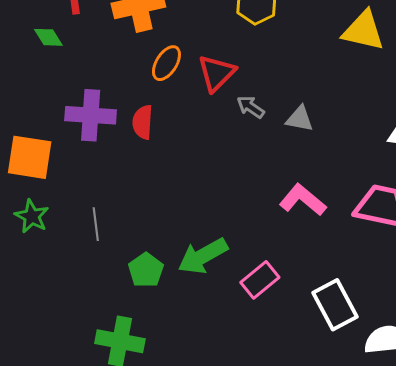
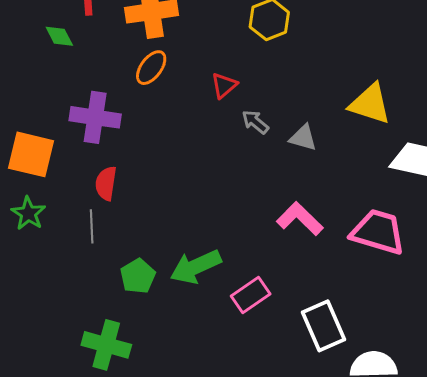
yellow triangle: (363, 31) -> (370, 104), moved
orange ellipse: (166, 63) -> (151, 68), moved
red triangle: (217, 73) -> (224, 85), size x0.7
red semicircle: (143, 122) -> (106, 183), moved

